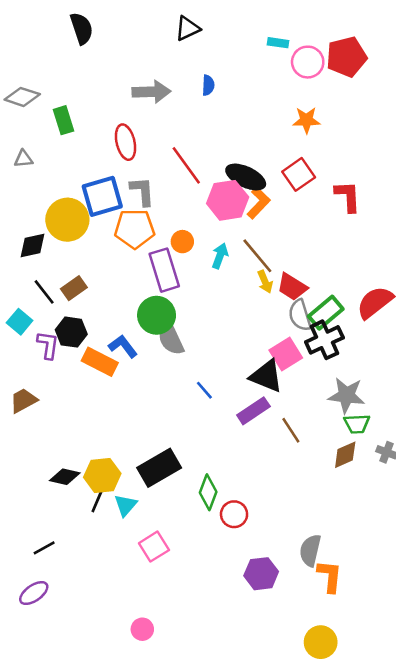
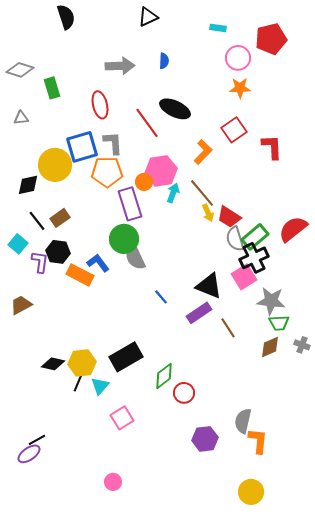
pink circle: (308, 62) -> (238, 58), moved
black ellipse: (246, 177) -> (175, 109), moved
pink hexagon: (228, 200) -> (161, 171), moved
pink square: (286, 354) -> (244, 277), moved
green diamond: (208, 492) -> (164, 376), turned 32
black line: (44, 548) -> (37, 440), moved

